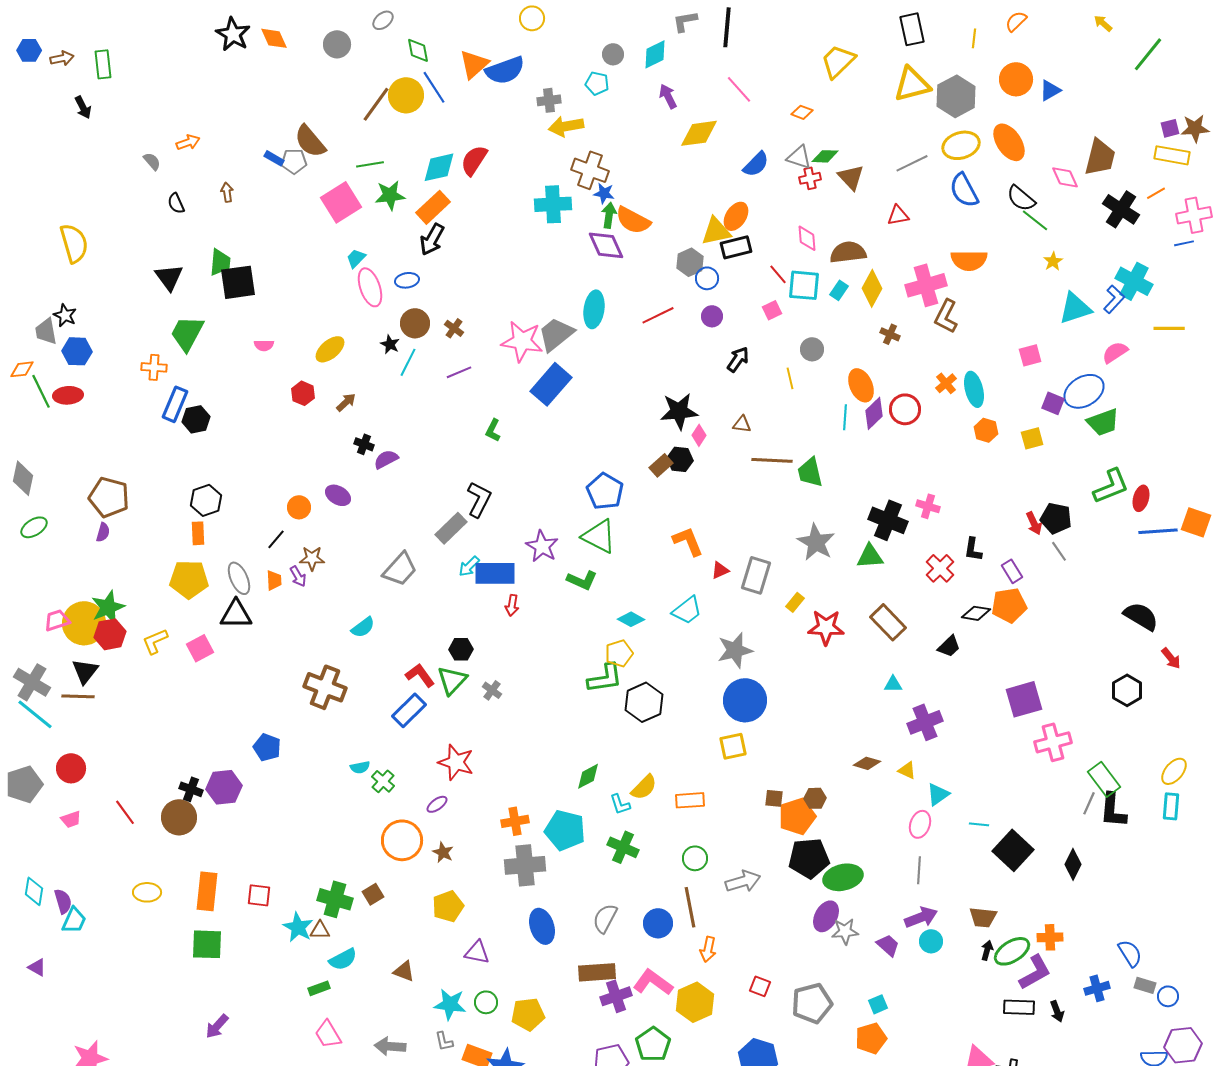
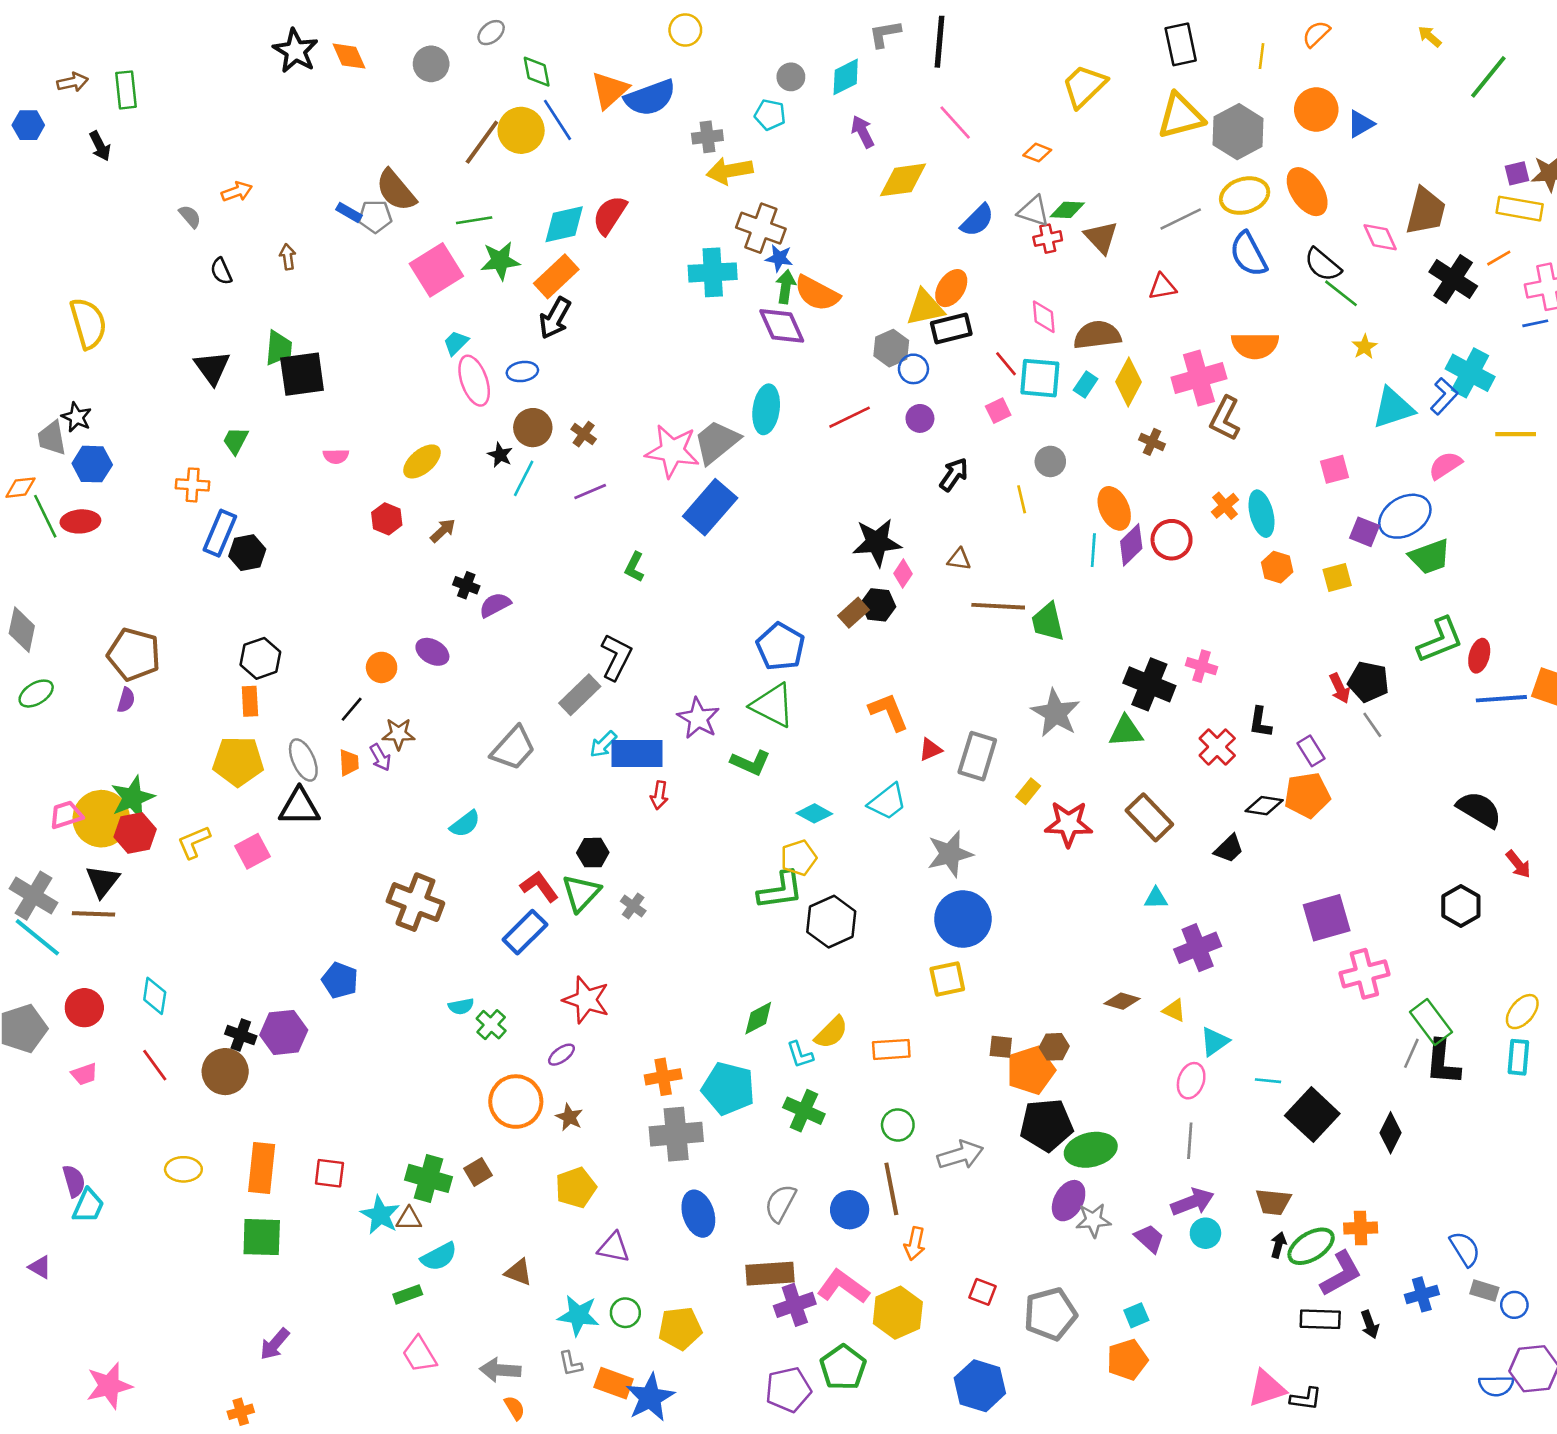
blue hexagon: (29, 50) -> (28, 125), moved
green trapezoid: (187, 333) -> (236, 441), size x0.6
cyan diamond: (34, 891) -> (155, 996), moved

